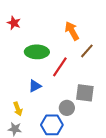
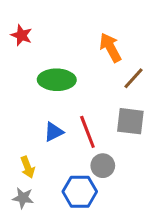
red line: (60, 67) -> (87, 132), moved, turned -55
gray square: (85, 93) -> (130, 121), moved

